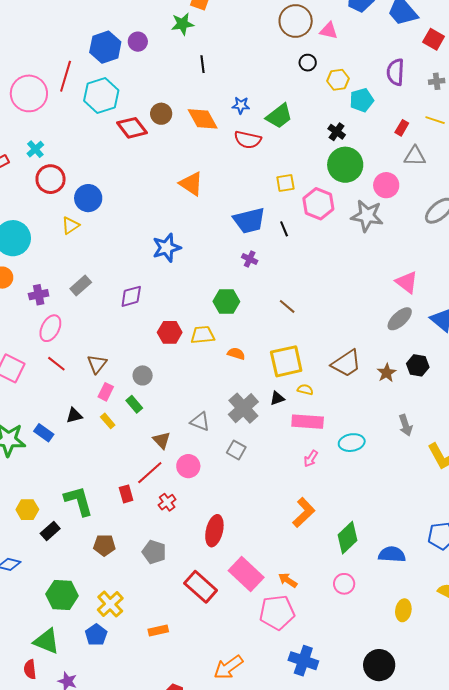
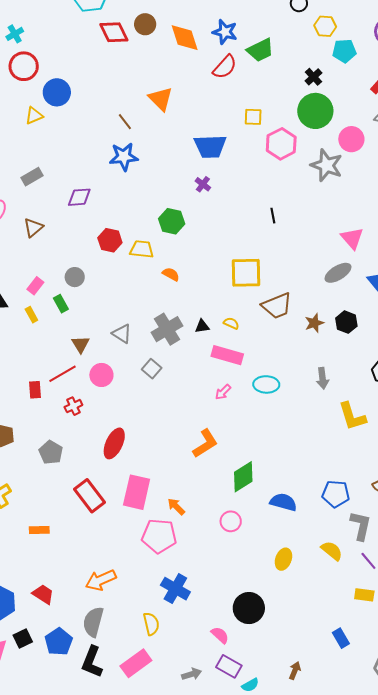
blue star: (241, 105) -> (225, 32), size x1.4
red semicircle: (248, 140) -> (225, 67), turned -72
black line: (284, 229) -> (273, 216), moved
brown line: (287, 306) -> (125, 122), moved
yellow square: (286, 361) -> (246, 273), moved
brown triangle: (97, 364) -> (33, 228), moved
pink rectangle: (246, 574) -> (137, 492), turned 48

